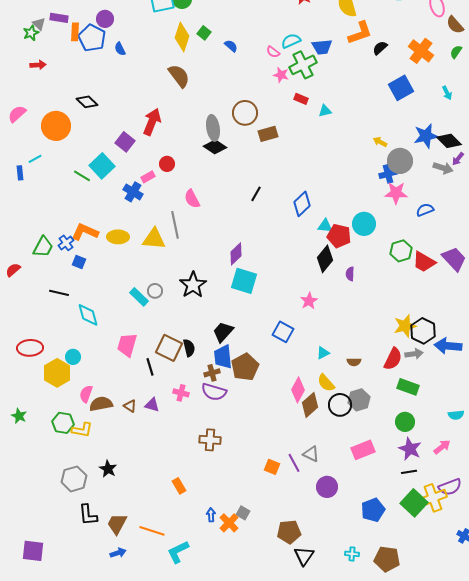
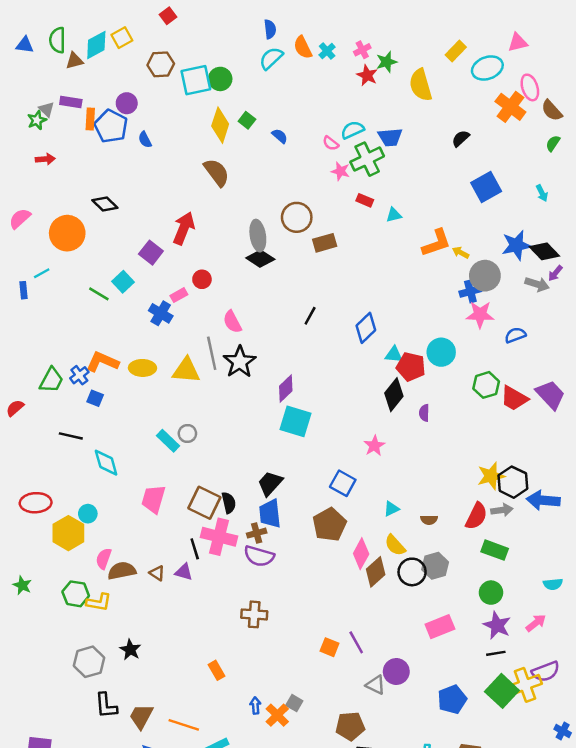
orange L-shape: (360, 33) -> (436, 243), moved
orange cross: (421, 51) -> (510, 107), moved
cyan square: (102, 166) -> (123, 282), size x0.7
black star: (193, 285) -> (240, 362), moved
black line: (150, 367) -> (195, 549), moved
brown pentagon: (245, 367) -> (329, 525), moved
pink cross: (181, 393) -> (219, 537), moved, size x1.8
gray triangle: (311, 454) -> (376, 685), moved

